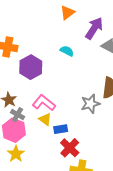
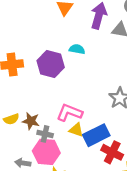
purple hexagon: (31, 67) -> (51, 64), moved
blue rectangle: (61, 129) -> (96, 135), size x1.6

